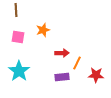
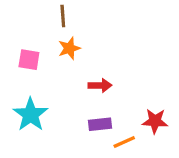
brown line: (16, 10) -> (63, 16), moved
orange line: (77, 63) -> (124, 142), moved, turned 40

